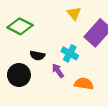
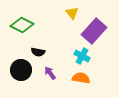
cyan cross: (70, 53) -> (82, 56), moved
purple arrow: (58, 71) -> (50, 73), moved

